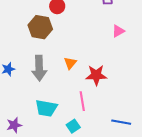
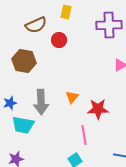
brown hexagon: (40, 27) -> (24, 61), moved
cyan trapezoid: (46, 108) -> (23, 125), moved

